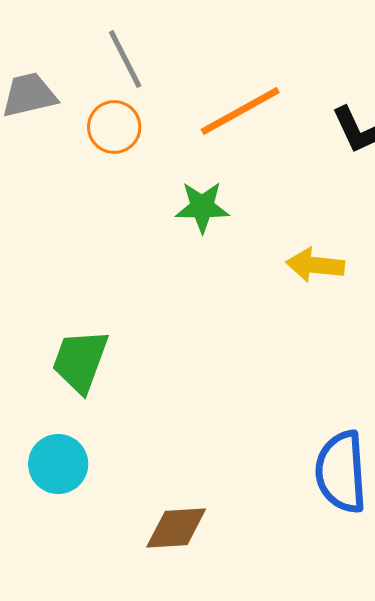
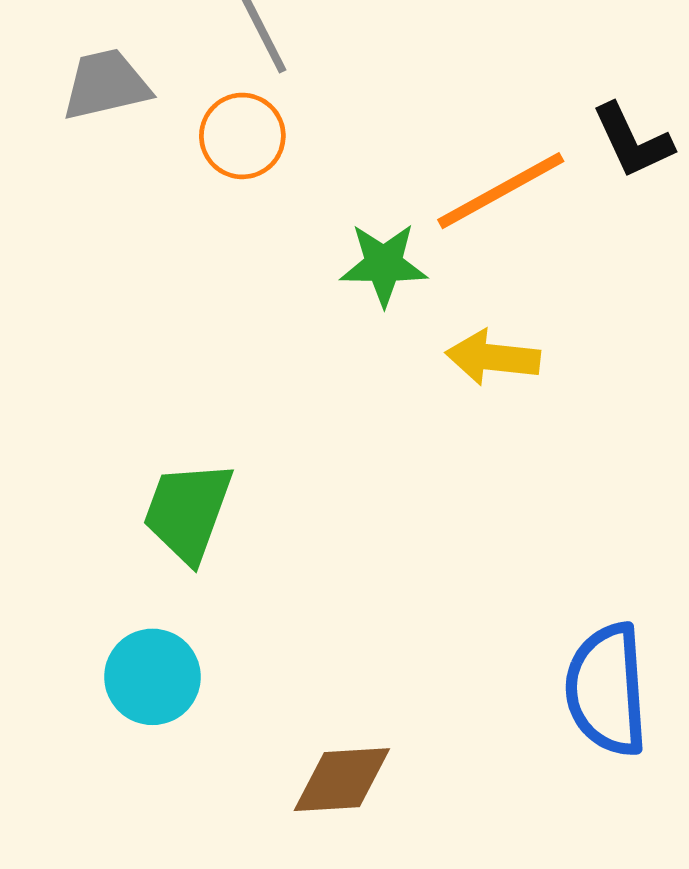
orange line: (240, 111) -> (501, 191), moved
yellow arrow: (315, 265) -> (493, 357), moved

